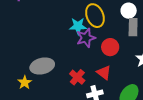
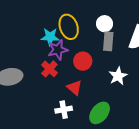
red cross: (77, 77) -> (49, 69), moved

